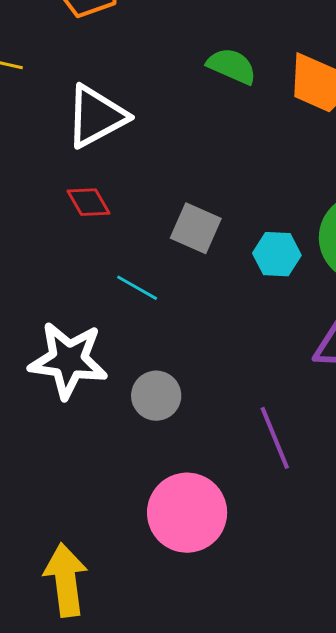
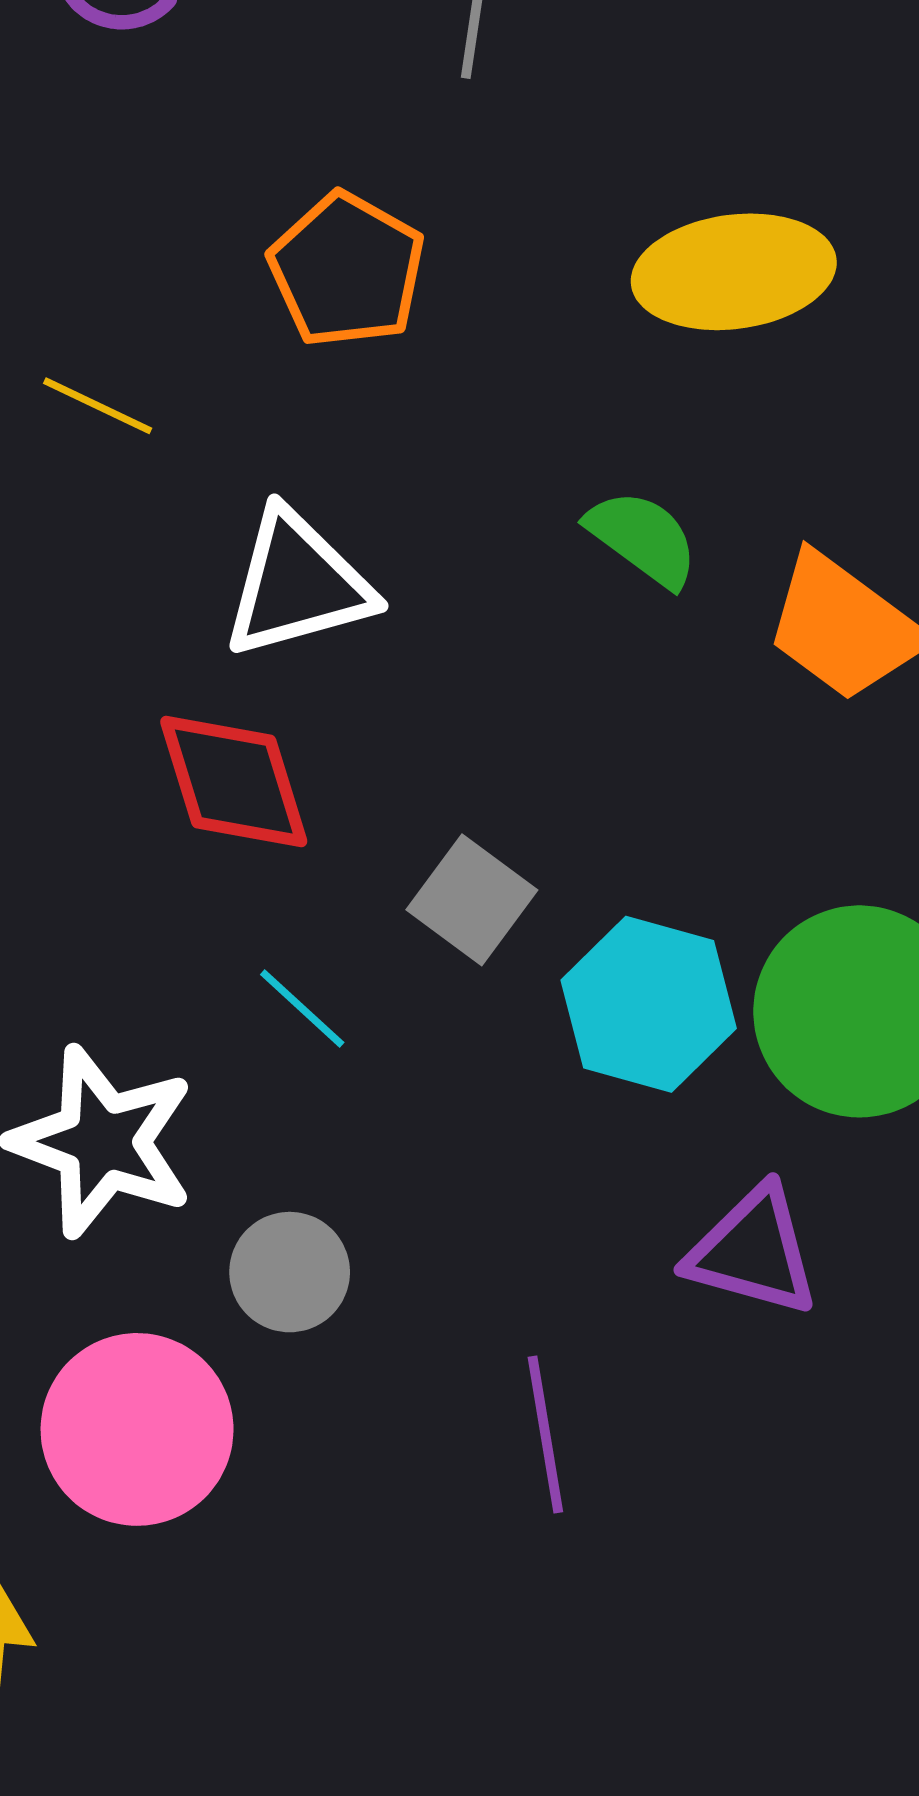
red diamond: (88, 202) -> (234, 782), size x1.6
cyan hexagon: (277, 254) -> (649, 1004), size x1.5
pink circle: (187, 513) -> (137, 1429), moved

